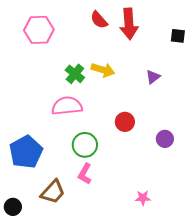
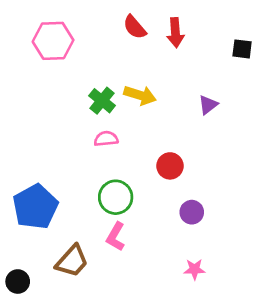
red arrow: (129, 24) -> (175, 33), size x0.7
pink semicircle: (67, 106) -> (106, 139), moved, size x0.6
purple circle: (165, 139) -> (192, 212), moved

